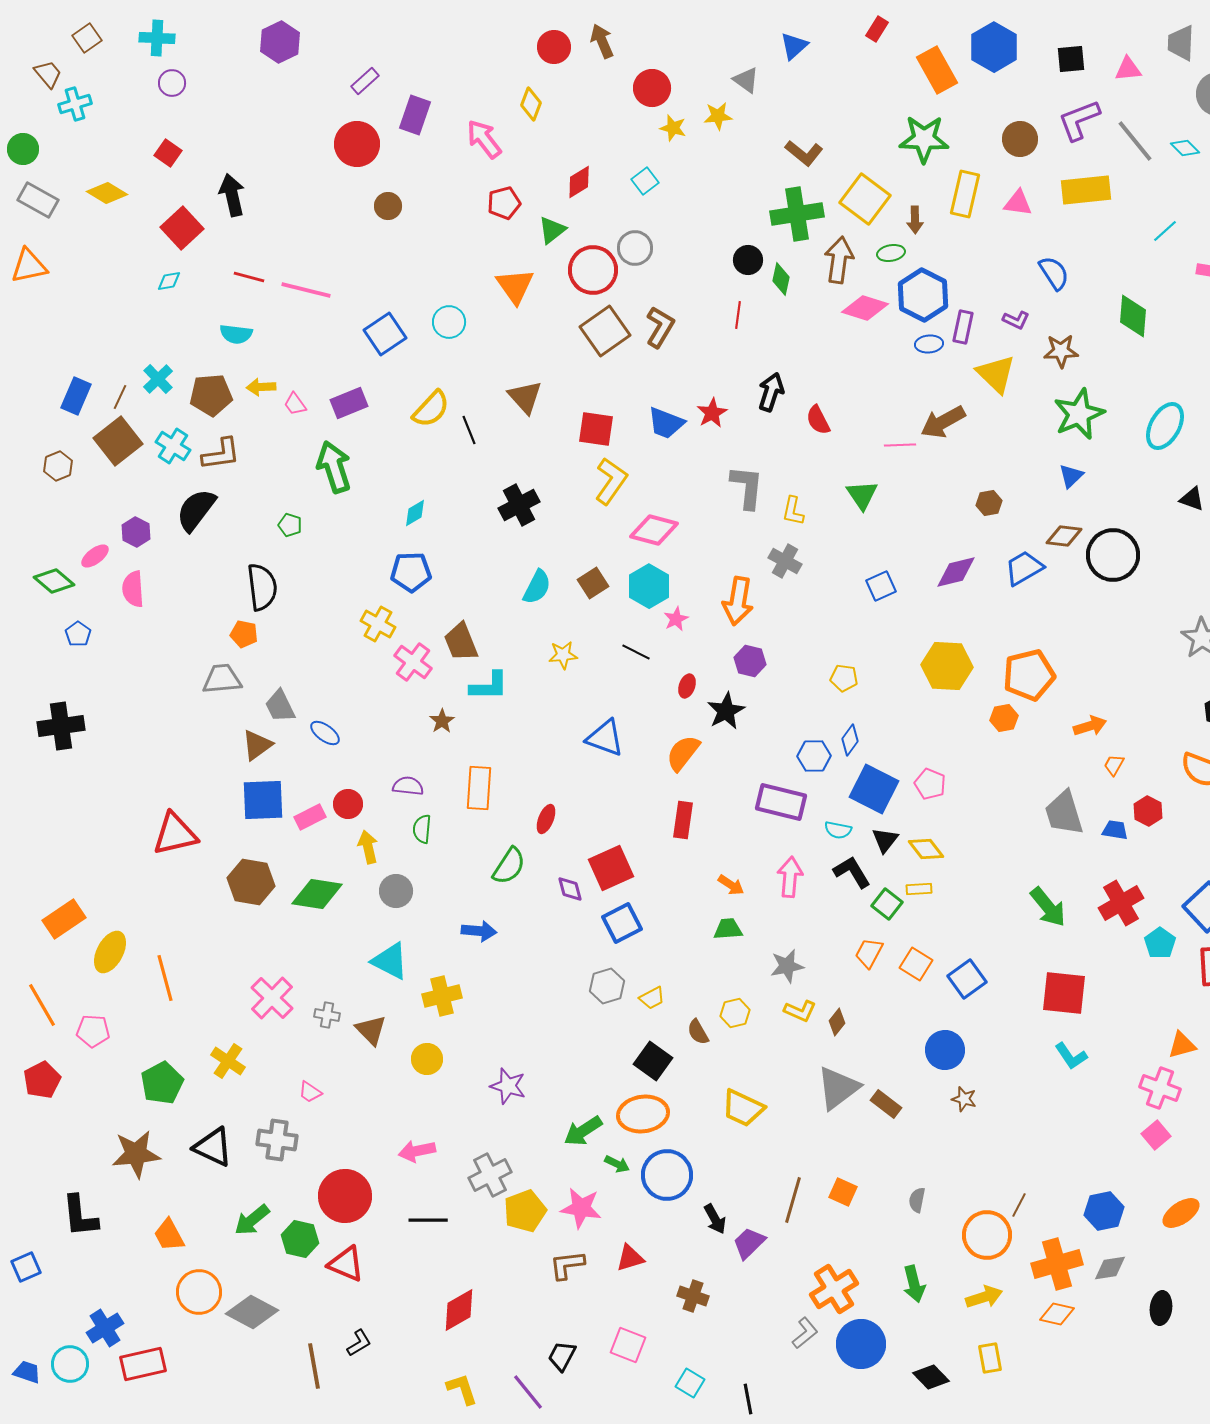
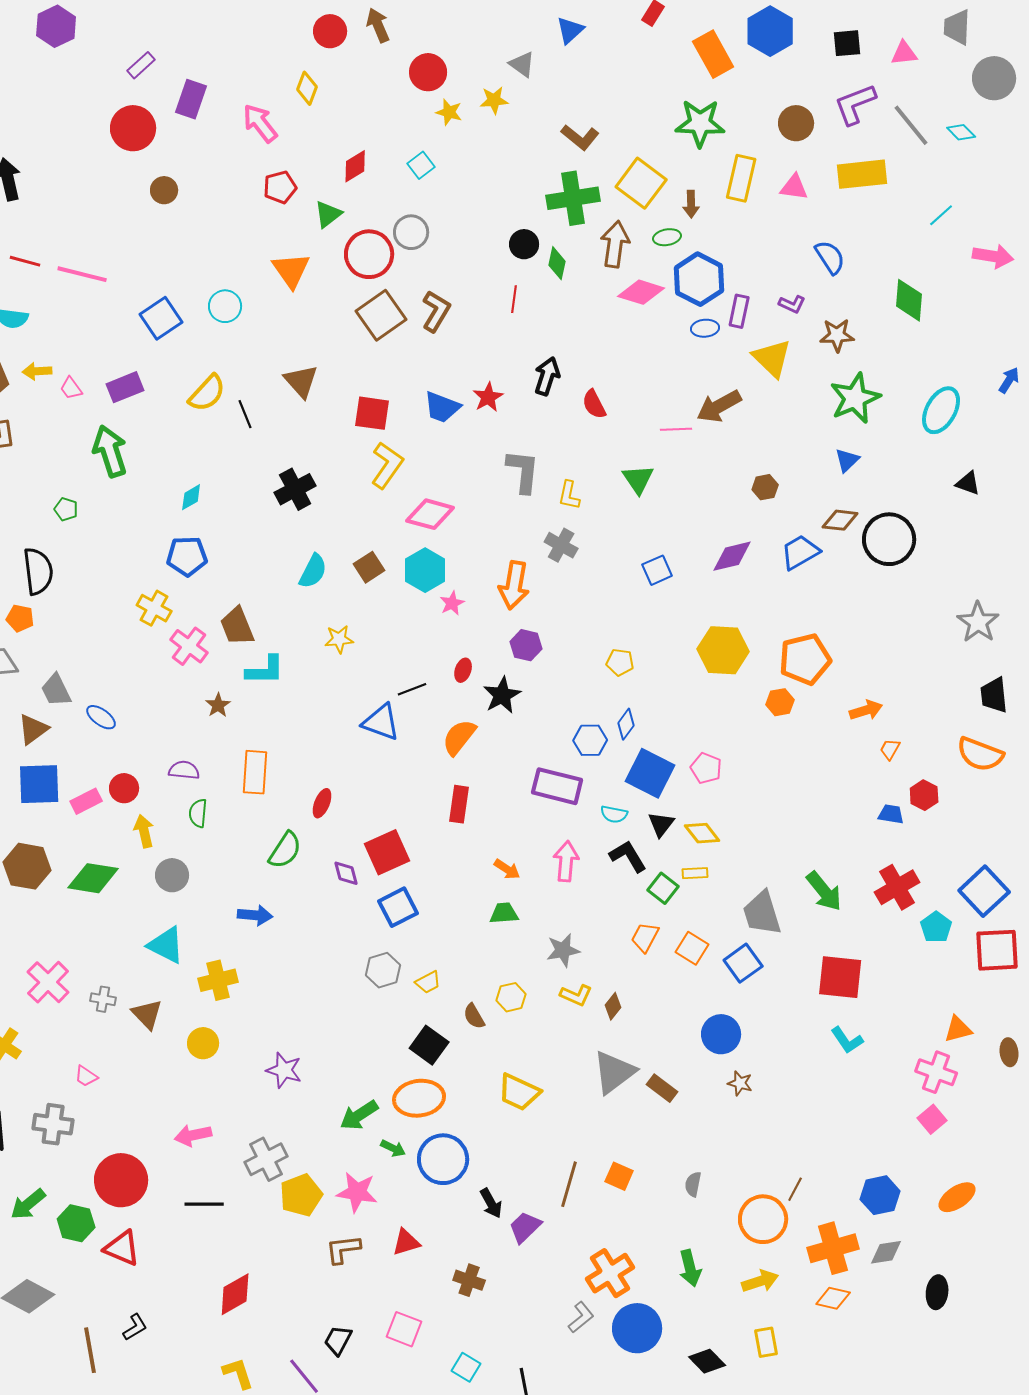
black line: (636, 652) -> (412, 689), moved, turned -48
gray trapezoid: (1064, 813) -> (762, 913), moved

